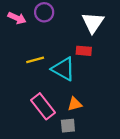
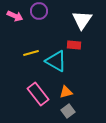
gray square: (68, 126) -> (68, 111), moved, turned -32

